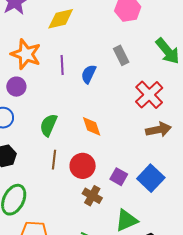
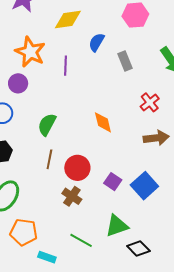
blue semicircle: (89, 74) -> (97, 42), moved
red cross: (149, 95) -> (150, 102), size x0.7
orange diamond: (92, 126) -> (103, 122), moved
brown cross: (92, 196) -> (72, 196), moved

